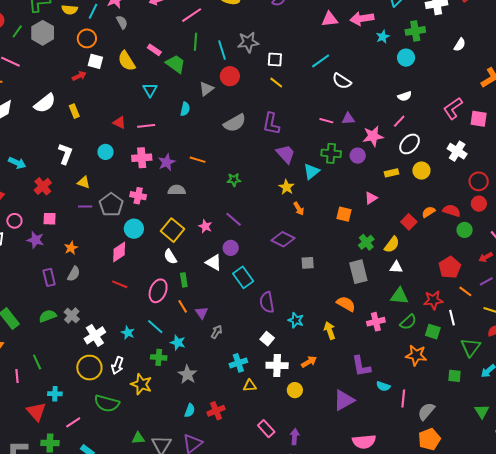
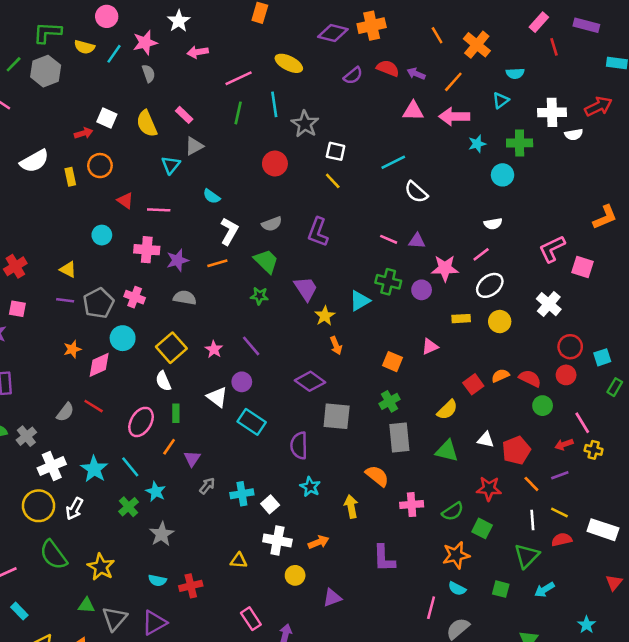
orange circle: (87, 38) -> (100, 166), moved
gray star: (248, 42) -> (305, 124), turned 30
white semicircle: (460, 45) -> (574, 134), moved, turned 40
cyan line: (222, 50) -> (274, 104), moved
green trapezoid: (176, 64) -> (266, 261), moved
gray triangle: (206, 89) -> (194, 146), moved
cyan semicircle: (185, 109) -> (212, 196), turned 104
gray semicircle: (235, 123) -> (272, 224), size x0.7
white L-shape: (65, 154) -> (229, 231), moved
purple trapezoid: (286, 154) -> (306, 289), moved
orange line: (198, 160) -> (217, 263), turned -42
green cross: (366, 242) -> (390, 401), moved
orange star: (71, 248) -> (72, 349), moved
gray square: (308, 263) -> (337, 416), size x1.6
white triangle: (396, 267) -> (486, 440), moved
gray semicircle: (74, 274) -> (65, 412), moved
cyan rectangle: (243, 277) -> (252, 422), turned -30
green triangle: (399, 296) -> (447, 451), moved
purple semicircle: (267, 302) -> (299, 445), moved
orange line: (183, 306) -> (169, 447), turned 56
white line: (452, 318) -> (532, 520), moved
cyan star: (128, 333) -> (94, 469), size x1.5
orange star: (416, 355) -> (456, 555), turned -30
green cross: (159, 357) -> (129, 507), turned 35
cyan cross: (238, 363) -> (242, 494), moved
yellow star: (141, 384) -> (101, 567), moved
cyan semicircle: (383, 386) -> (457, 589), moved
purple triangle: (344, 400) -> (332, 598), moved, size x0.7
green semicircle: (107, 403) -> (53, 555), turned 30
cyan semicircle: (190, 410) -> (157, 580), turned 72

